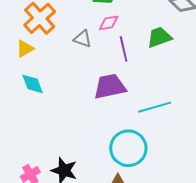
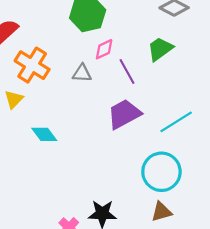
yellow triangle: (25, 49) -> (14, 99), moved

